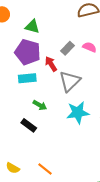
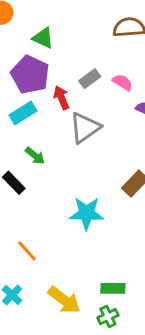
cyan rectangle: (27, 78) -> (23, 113), turned -36
cyan star: (78, 113) -> (87, 213), moved

